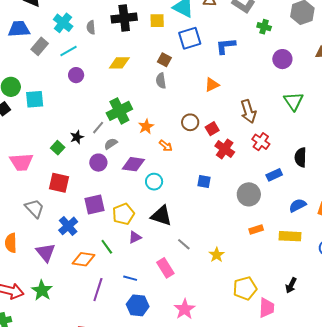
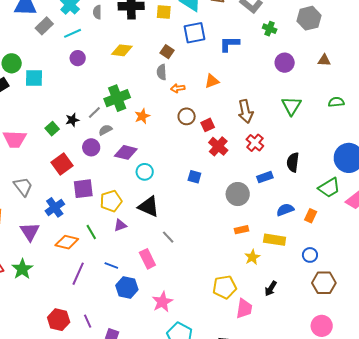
orange arrow: (166, 146) -> (178, 88), moved, turned 128
red square: (59, 183) -> (62, 164), moved, turned 35
yellow star: (217, 255) -> (252, 257), moved
blue hexagon: (138, 305) -> (127, 288), moved

